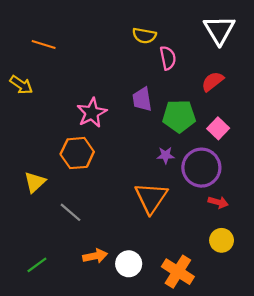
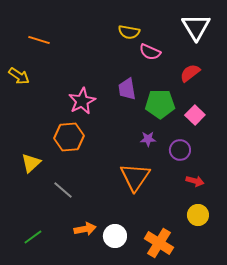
pink semicircle: (168, 58) -> (150, 52), turned 125
purple circle: (201, 168) -> (180, 150), size x0.6

